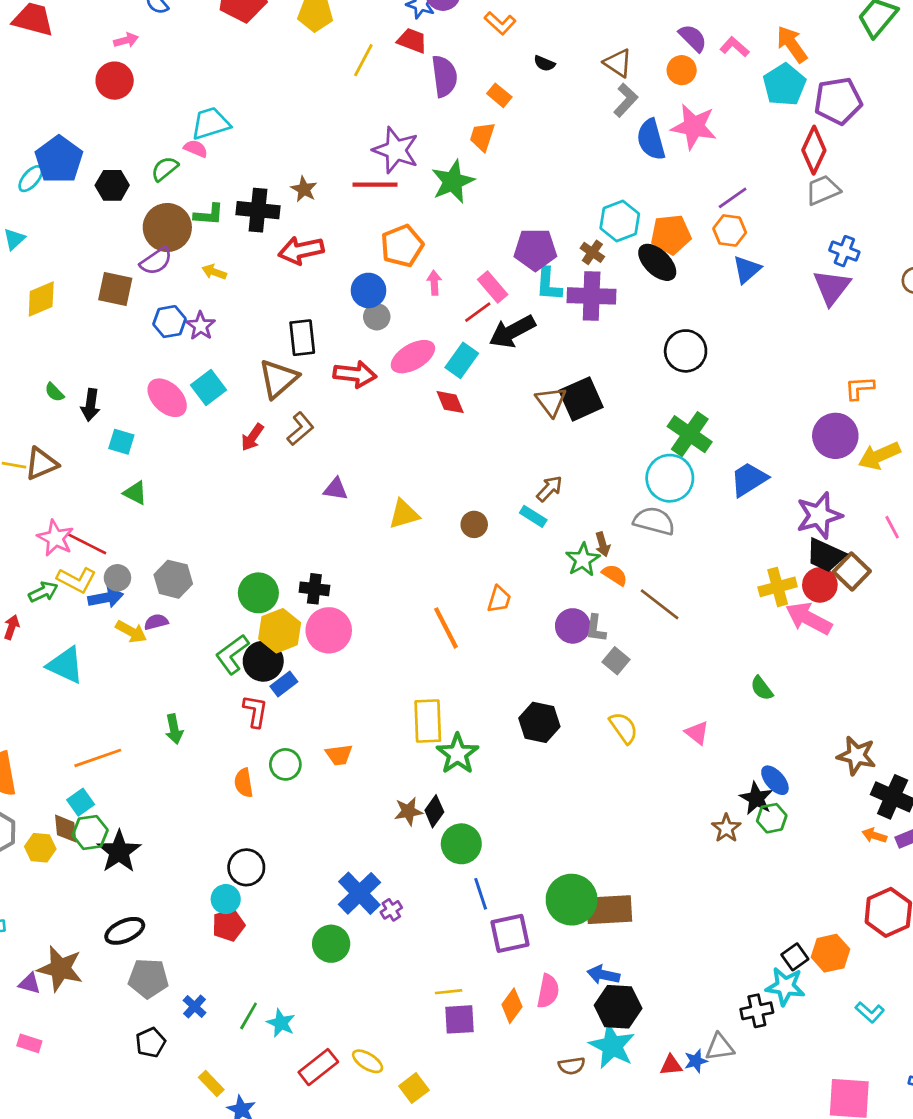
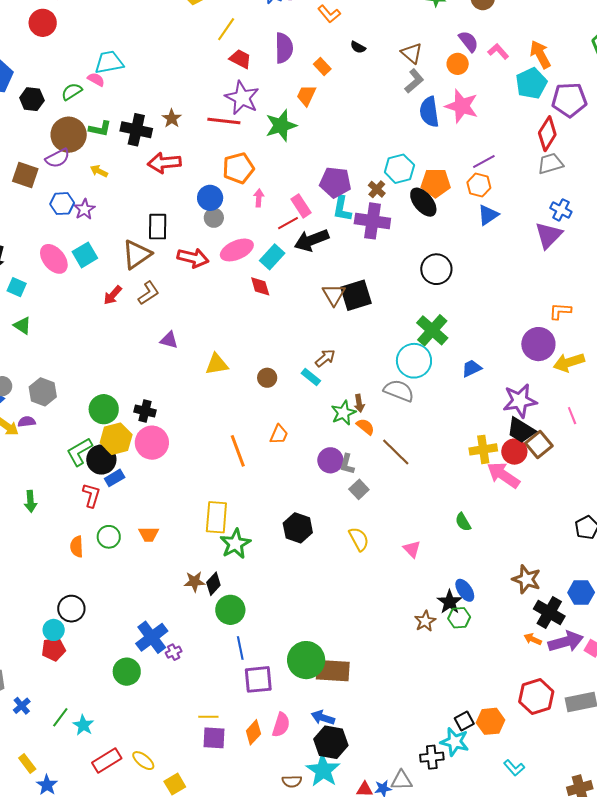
red trapezoid: (412, 41) -> (240, 59), moved
blue trapezoid: (749, 479) -> (472, 368), size x0.7

